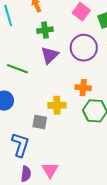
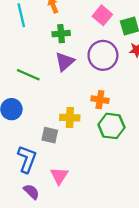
pink triangle: (50, 170) -> (59, 176), moved
purple semicircle: (26, 174) -> (31, 192), turned -56

